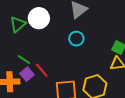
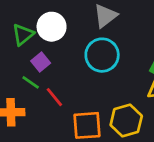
cyan circle: (76, 39) -> (102, 55), size x1.6
purple square: (27, 74) -> (41, 62), moved

